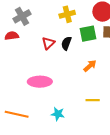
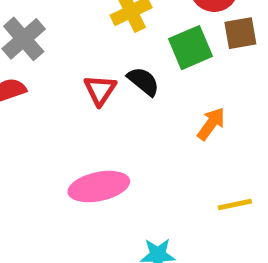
black semicircle: (66, 43) -> (143, 81), turned 120

